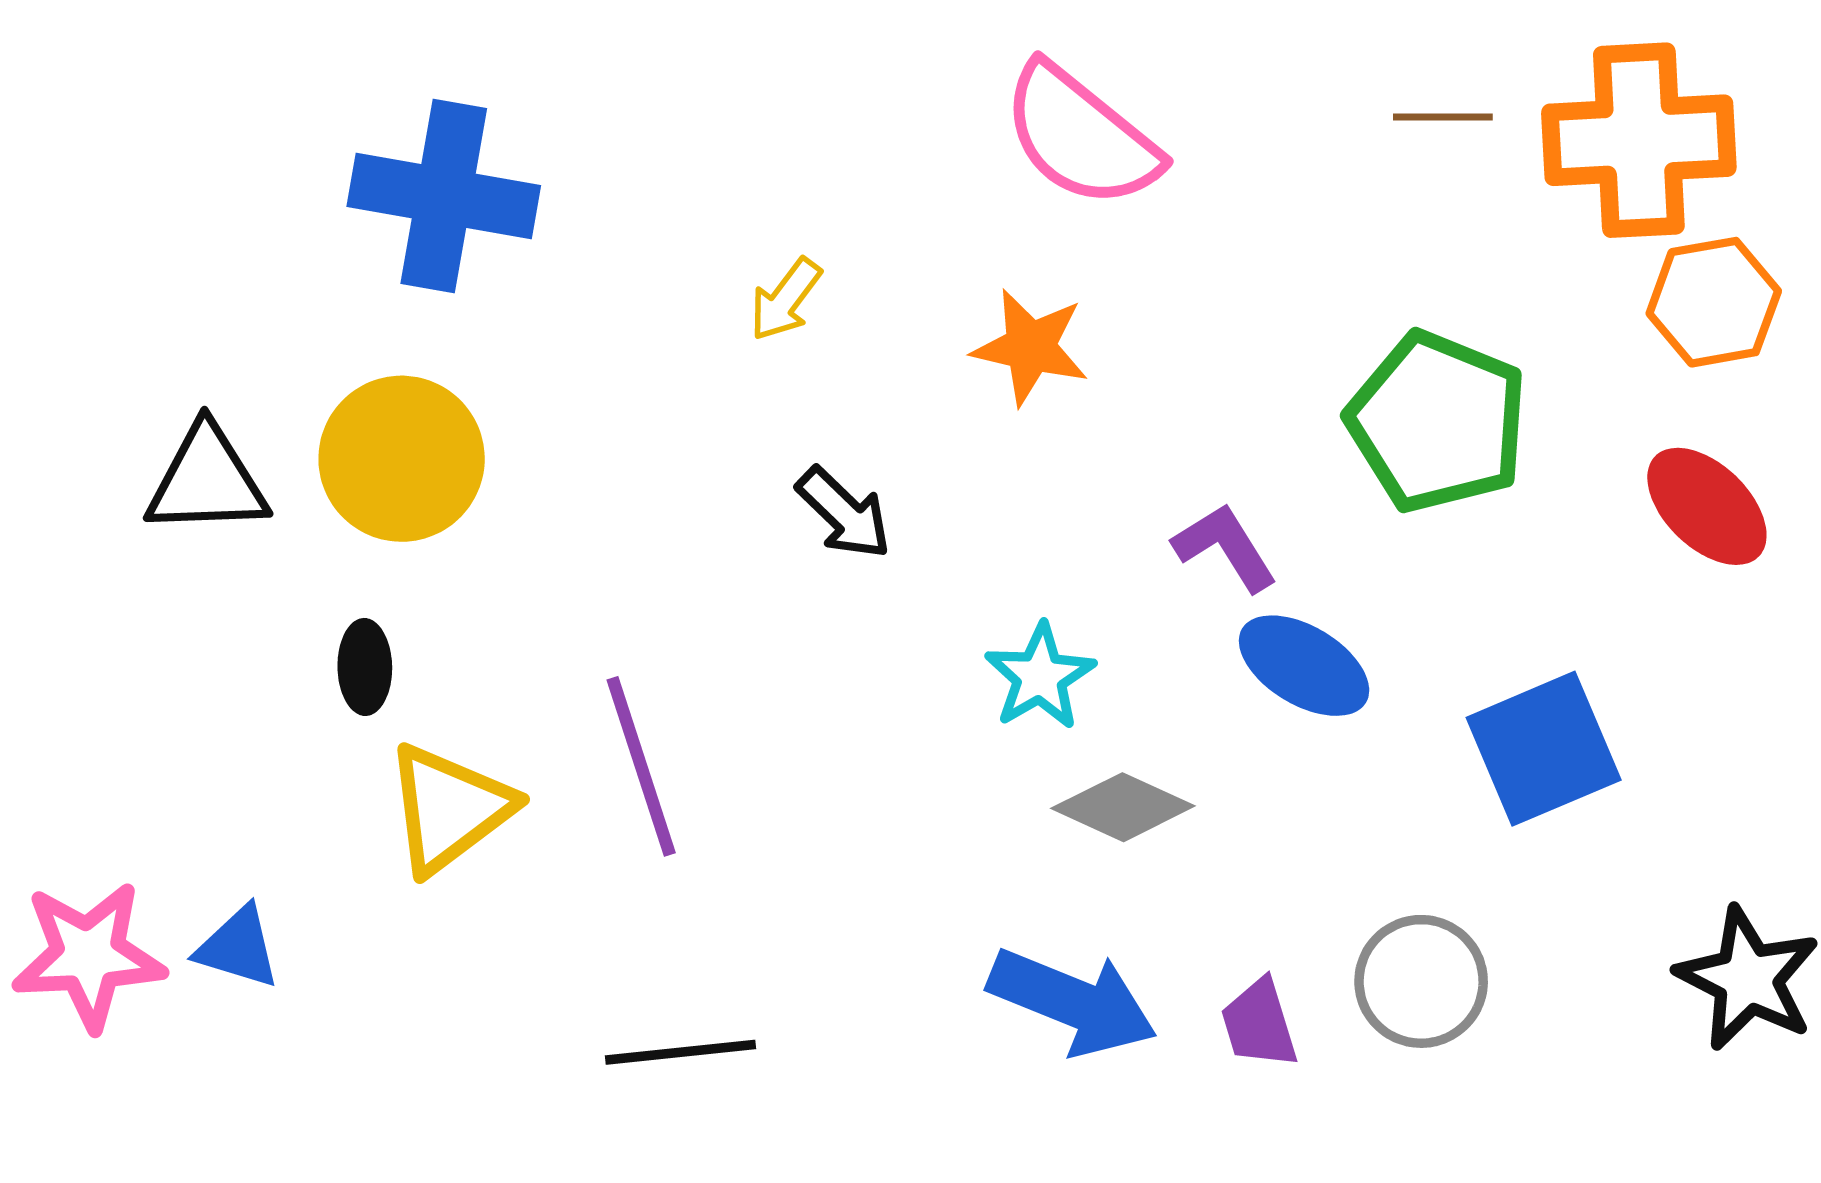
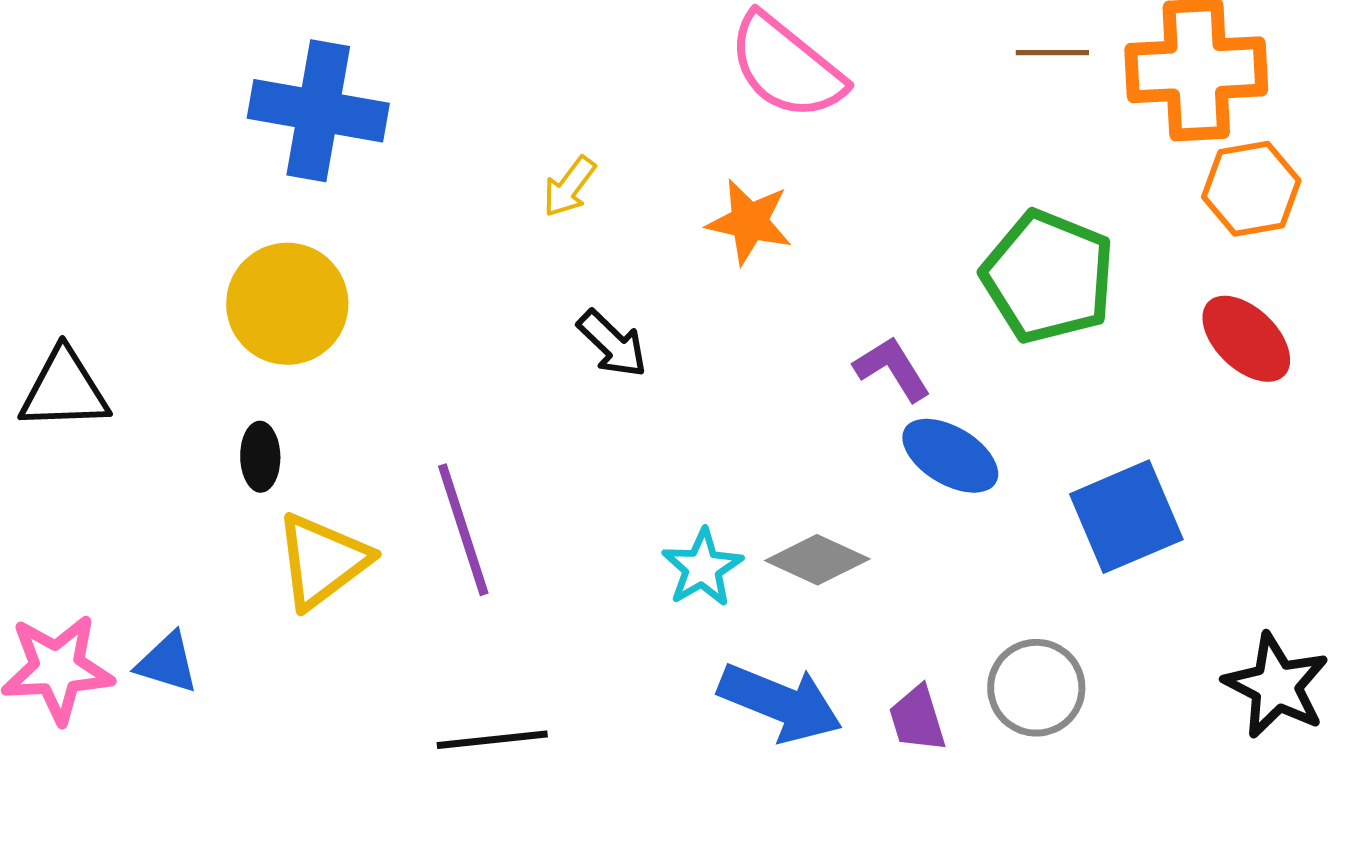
black triangle: (207, 481) -> (64, 390), moved
cyan star: (1040, 677) -> (702, 568), moved

